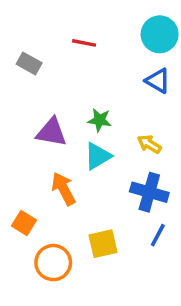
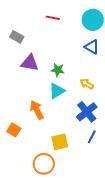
red line: (84, 43) -> (53, 18), moved
purple triangle: (51, 132) -> (30, 63), moved
blue cross: (149, 192) -> (87, 112), turned 35
orange circle: (53, 263) -> (44, 164), moved

